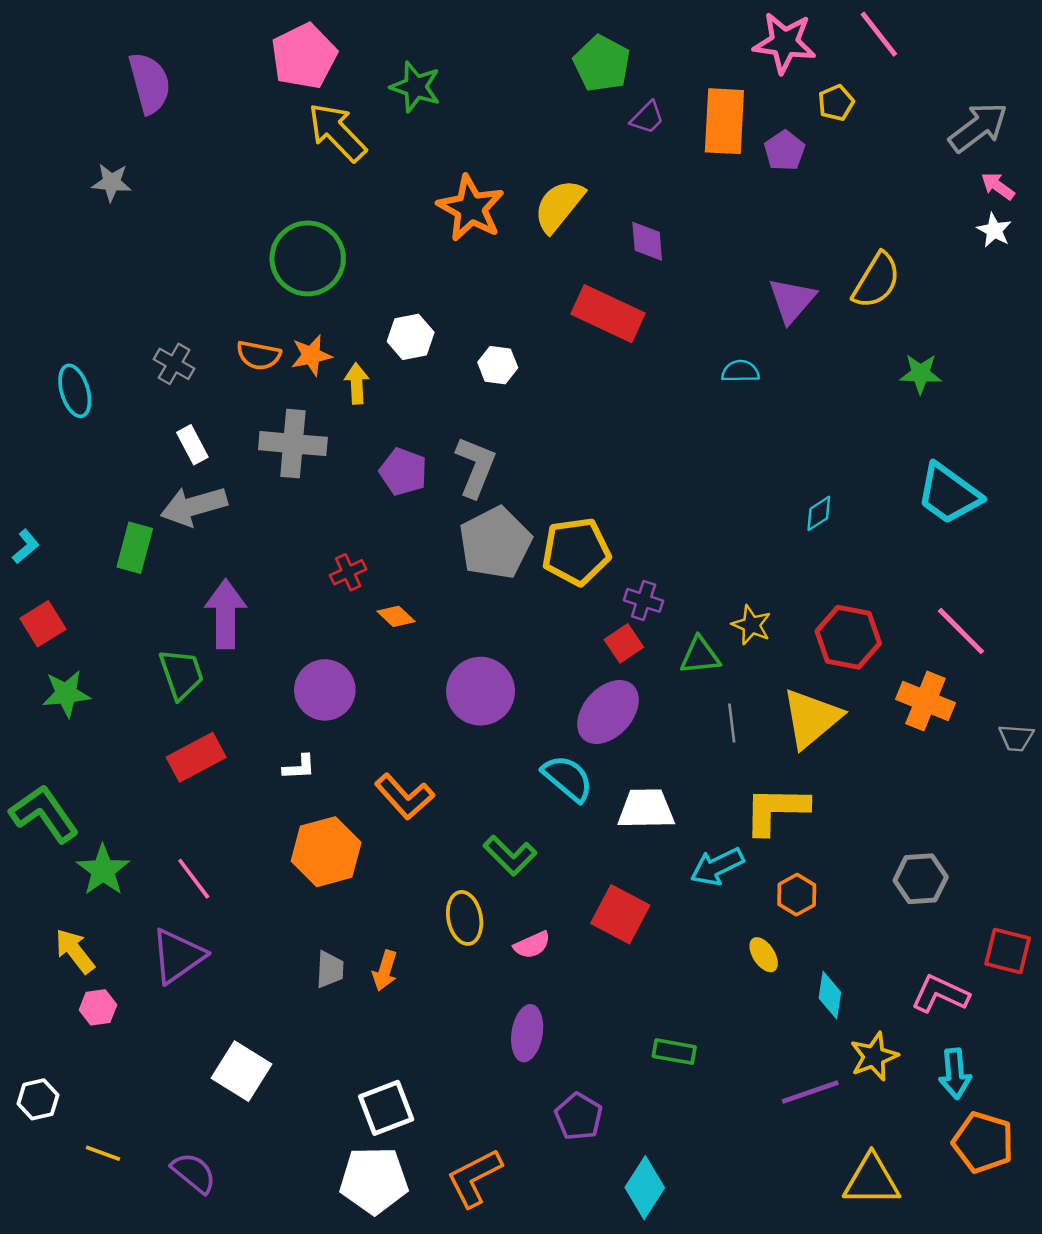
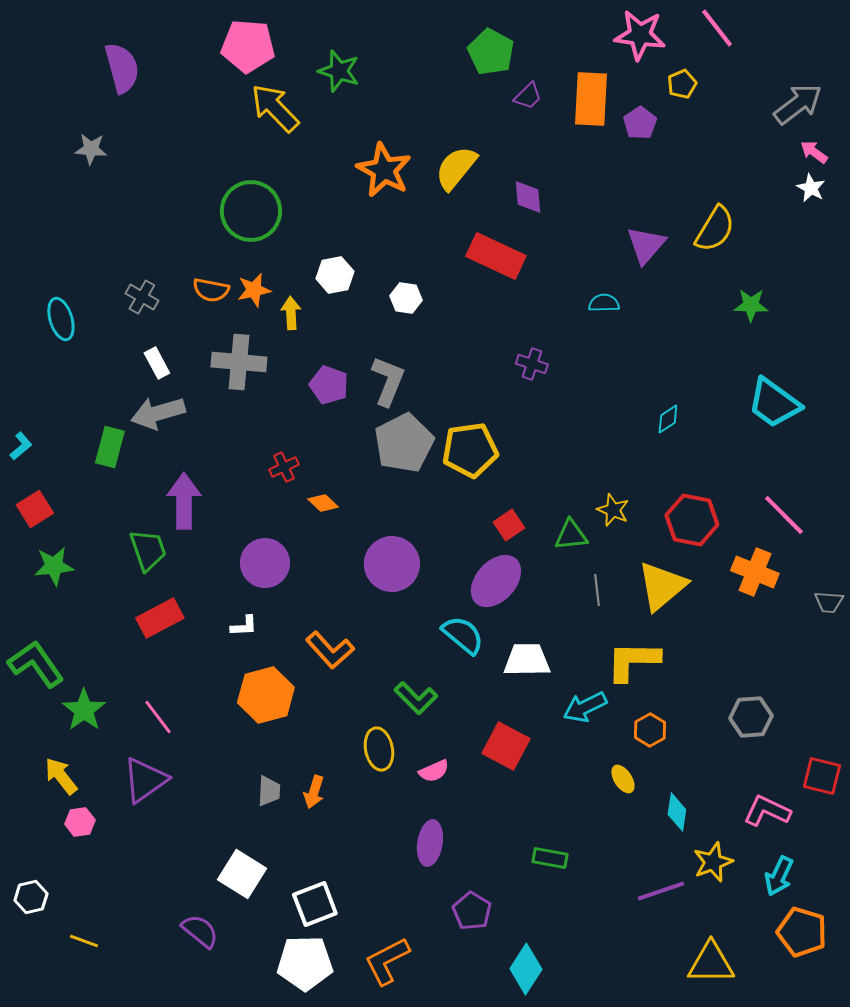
pink pentagon: (304, 56) -> (248, 46), turned 30
purple cross: (644, 600) -> (532, 364), moved
white square: (241, 1071) -> (242, 874), moved
cyan arrow: (955, 1074) -> (779, 876), turned 30
purple semicircle: (194, 1173) -> (200, 931), moved

